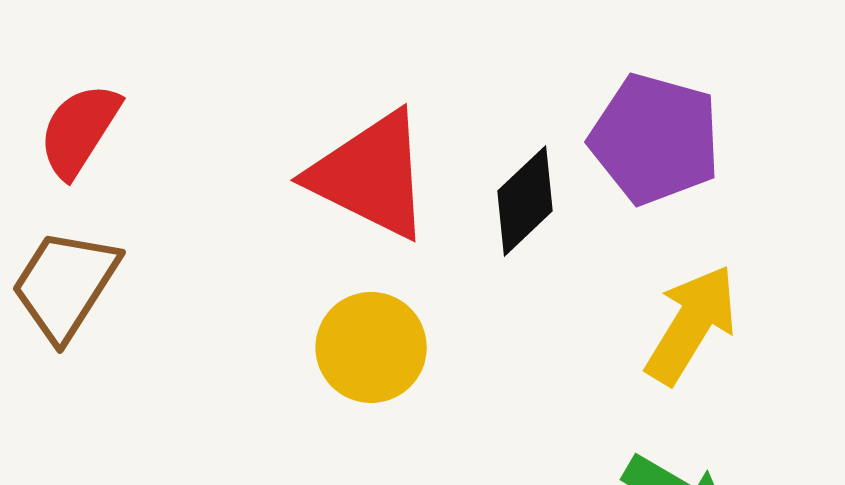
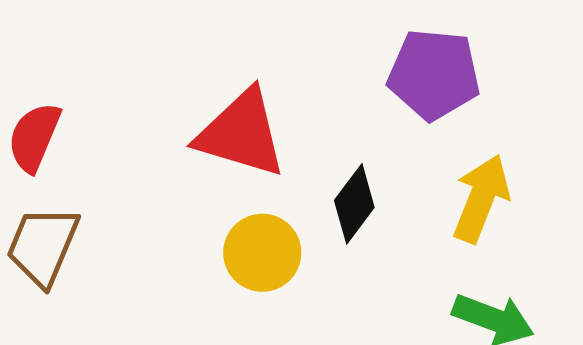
black diamond: (525, 201) -> (354, 204), moved

